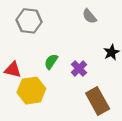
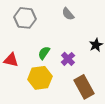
gray semicircle: (89, 16) -> (68, 14), moved
yellow hexagon: (31, 91) -> (40, 78), moved

